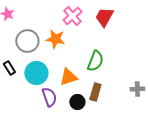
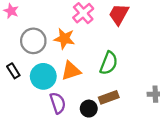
orange triangle: (68, 77) -> (71, 71), moved
brown rectangle: (95, 92) -> (109, 97), turned 54

